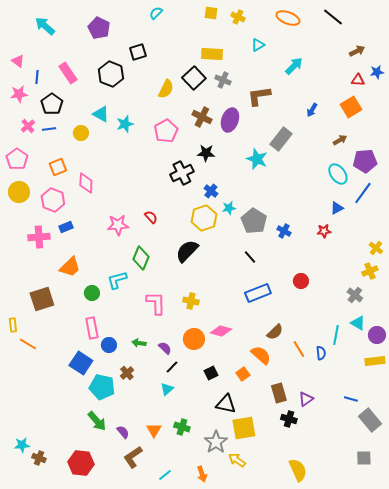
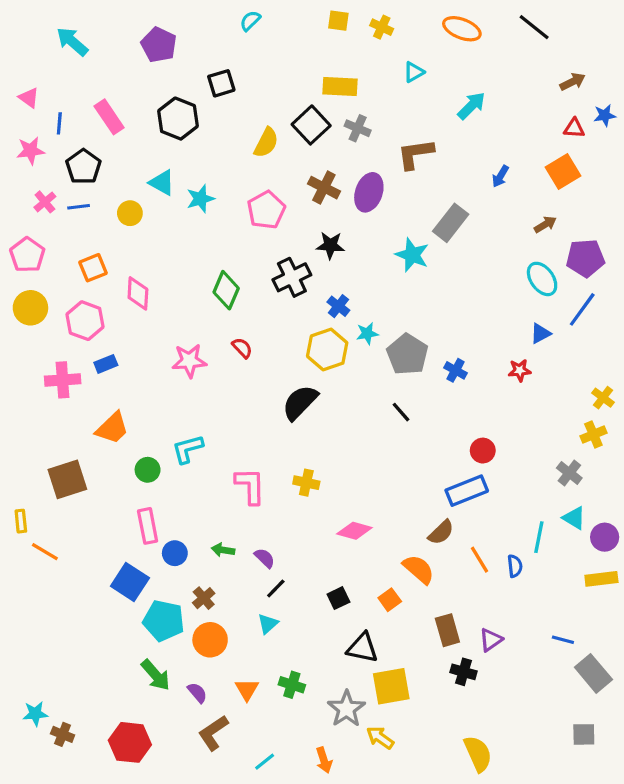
green diamond: (141, 258) -> (226, 290), moved
blue rectangle: (258, 293) -> (467, 491), moved
orange circle: (194, 339) -> (210, 640), moved

